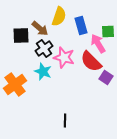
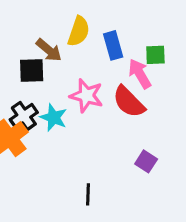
black square: (21, 35) -> (32, 71), moved
black cross: (44, 48) -> (24, 116), moved
purple square: (106, 77) -> (146, 161), moved

